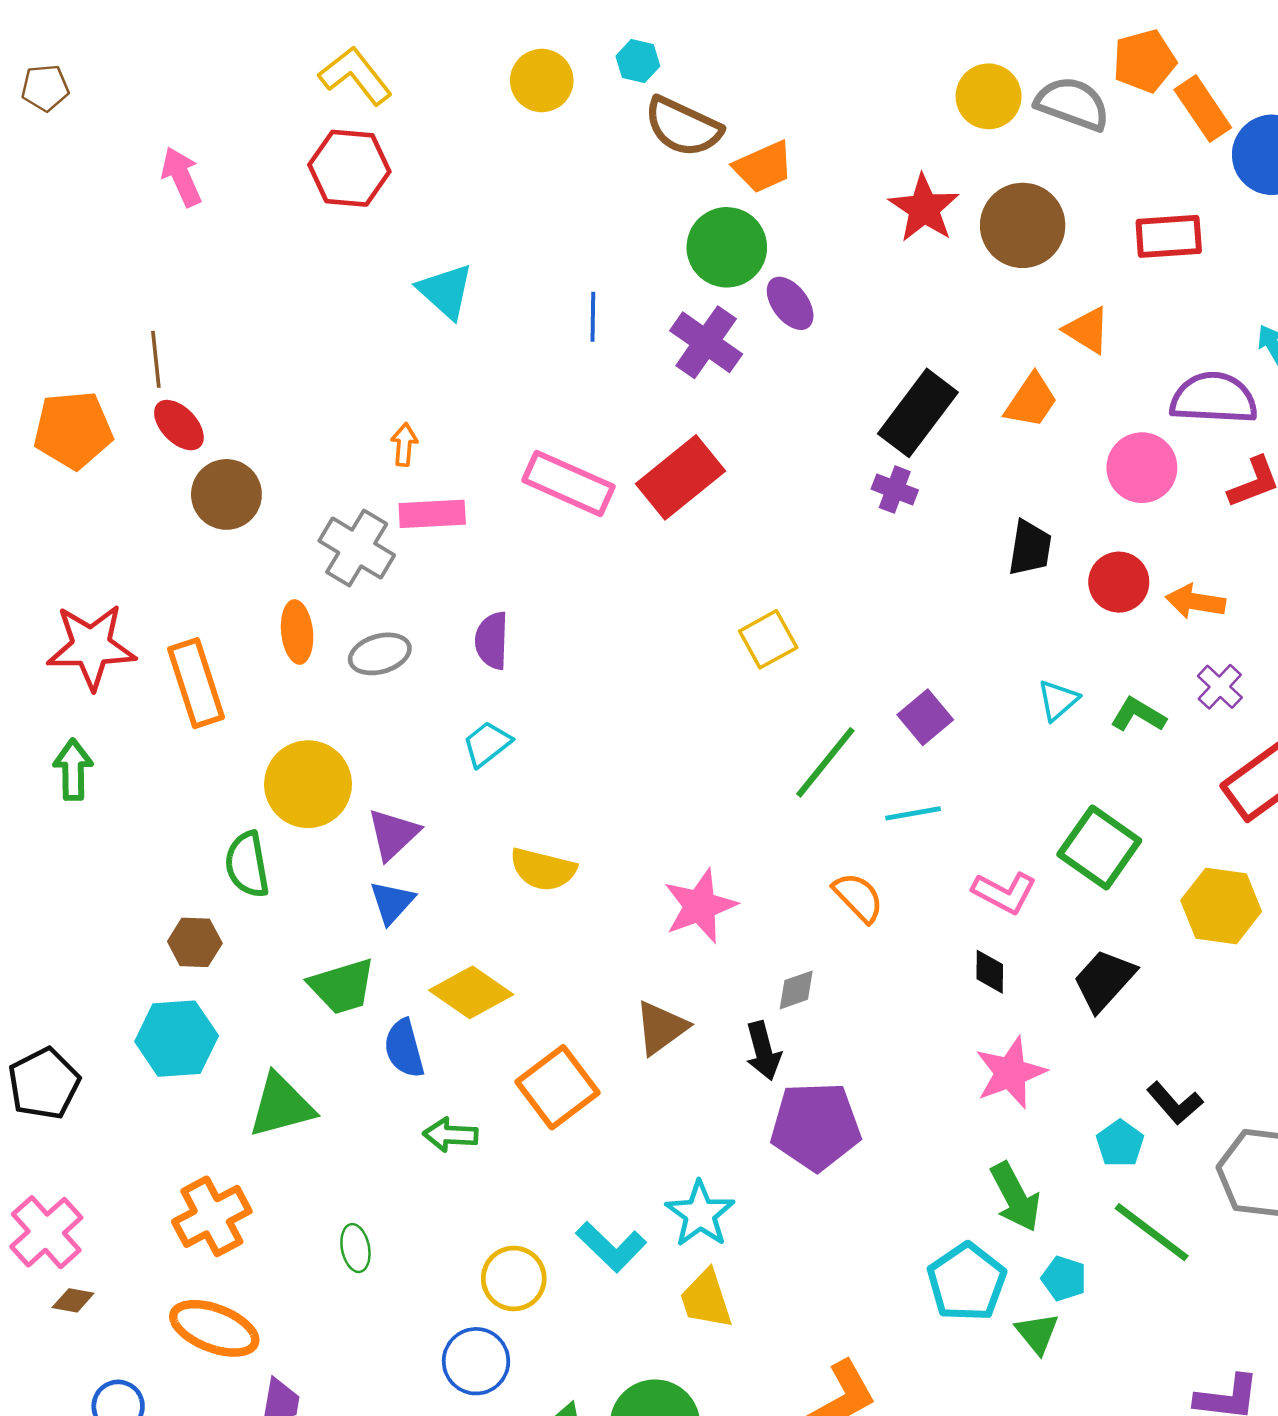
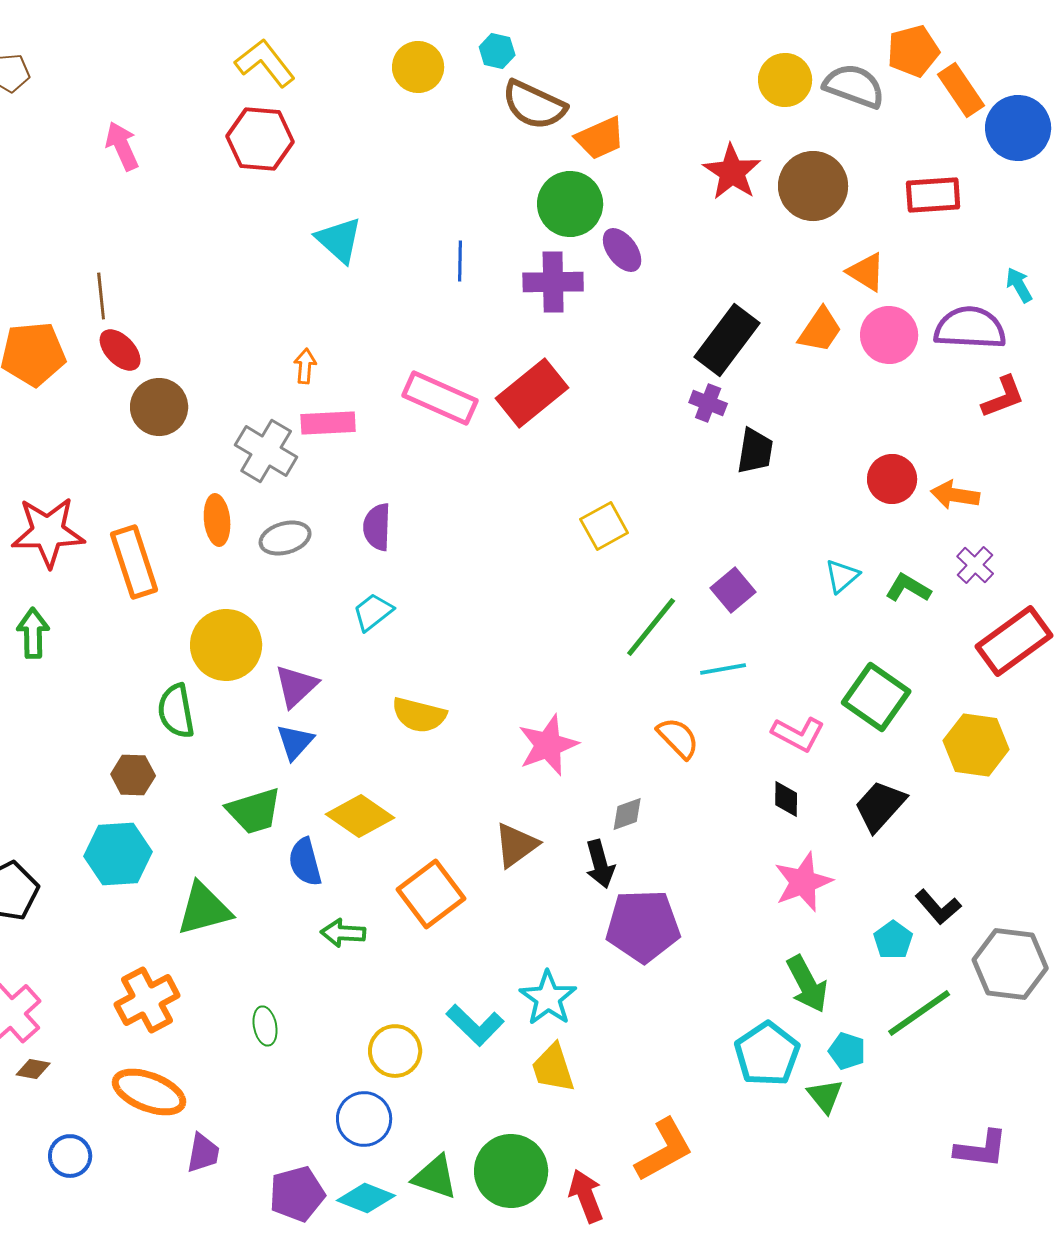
purple cross: (706, 342) -> (553, 282), turned -36
pink circle: (1142, 468) -> (889, 335), moved
black trapezoid: (1030, 548) -> (755, 451), moved
green line: (1152, 1232) -> (919, 1013), turned -72

